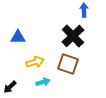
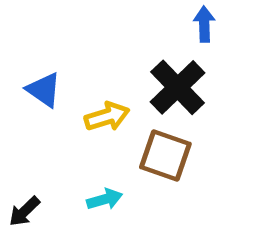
blue triangle: (18, 37) -> (44, 90), turned 35
yellow arrow: (35, 62) -> (107, 117), moved

